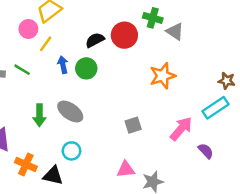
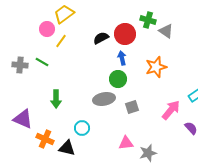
blue arrow: (63, 65) -> (122, 58), moved
green circle: (86, 68) -> (118, 79), moved
gray ellipse: (70, 112) -> (104, 99), moved, turned -45

